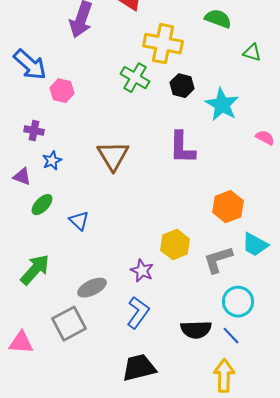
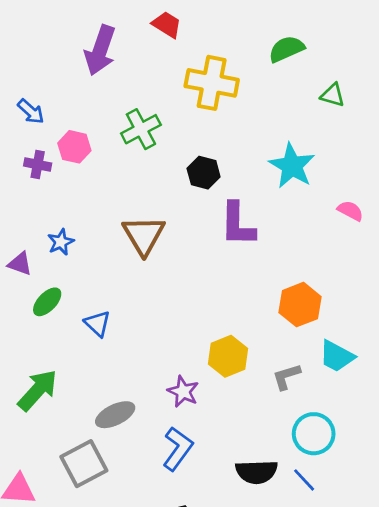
green semicircle: (218, 19) -> (286, 49), turned -44
blue arrow: (30, 65) -> (31, 111), size x0.6
green cross: (135, 78) -> (141, 129), moved, turned 32
black hexagon: (182, 86) -> (204, 173), moved
purple cross: (34, 131) -> (38, 165), moved
gray L-shape: (218, 260) -> (286, 377), size x0.7

